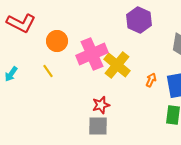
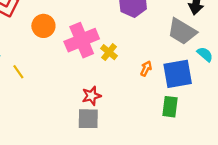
yellow cross: (117, 65) -> (109, 52), size x0.6
yellow line: (48, 71) -> (18, 72), moved

